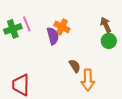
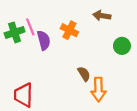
brown arrow: (106, 25) -> (102, 16), moved, turned -56
purple semicircle: (53, 36) -> (44, 40), moved

